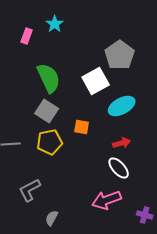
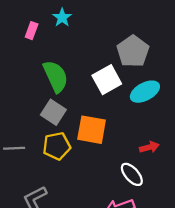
cyan ellipse: (122, 106) -> (145, 92), moved
orange square: (82, 127) -> (92, 130), size x1.8
red arrow: (122, 143) -> (149, 147), moved

